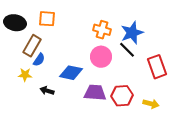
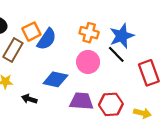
orange square: (47, 19) -> (31, 32), moved, turned -30
blue semicircle: (39, 60) -> (47, 39), moved, size x1.5

